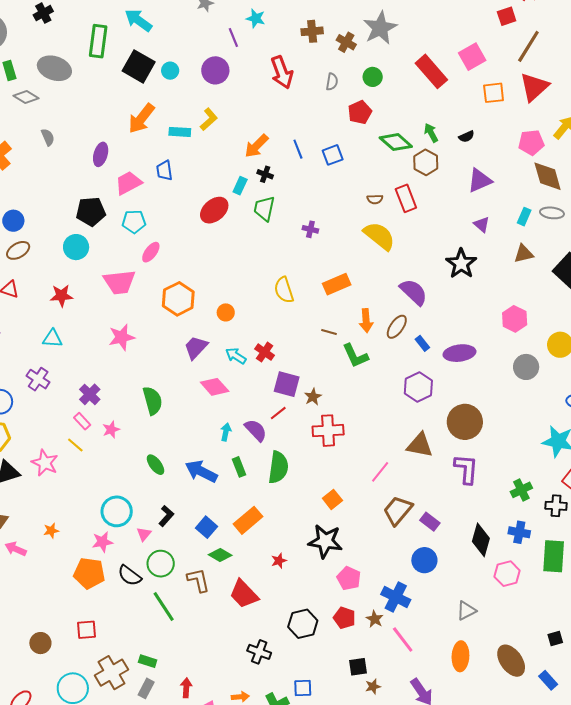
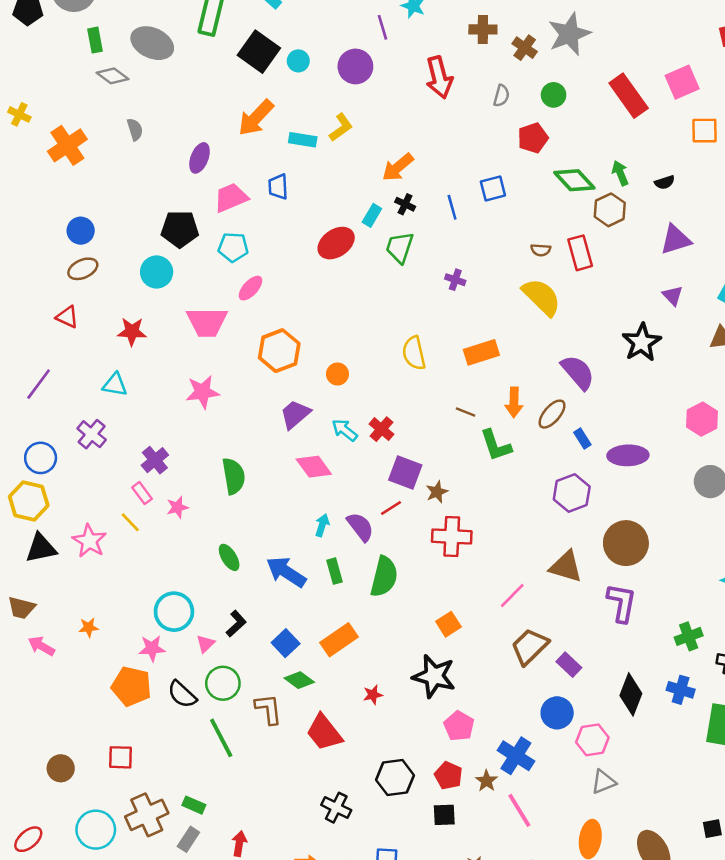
blue line: (298, 149) -> (452, 207), moved
pink hexagon: (507, 574) -> (592, 740), moved
black square: (358, 667) -> (444, 815), moved

